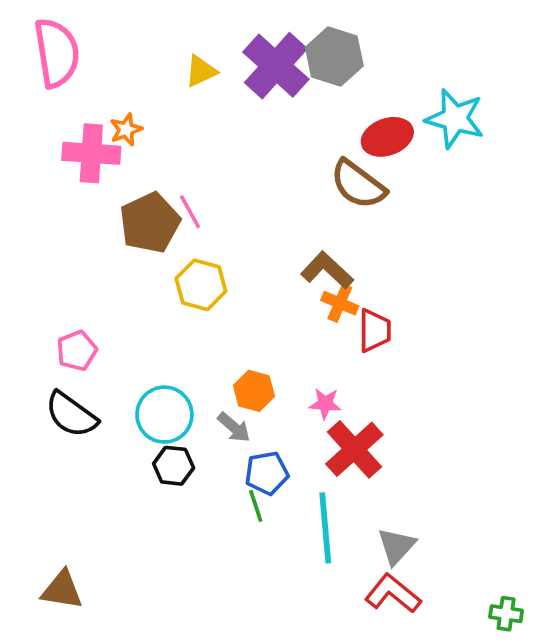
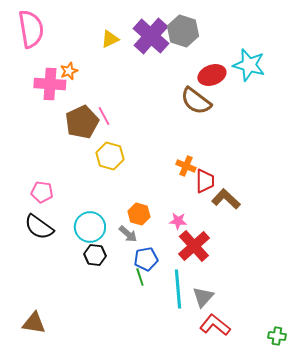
brown L-shape: (327, 270) -> (226, 199), moved
pink pentagon: (77, 351) -> (42, 192), turned 30
gray triangle: (396, 546) -> (203, 297), moved

